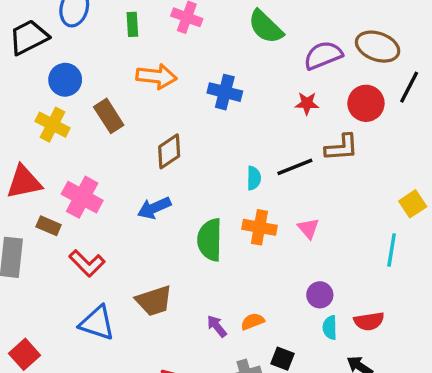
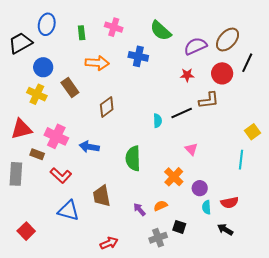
brown ellipse: (378, 47) -> (228, 39), turned -65
blue cross: (225, 92) -> (138, 56), moved
blue arrow: (154, 208) -> (89, 147), moved, turned 36
orange cross: (259, 227) -> (174, 177), moved, turned 36
brown trapezoid: (154, 301) -> (102, 196), turned 100

